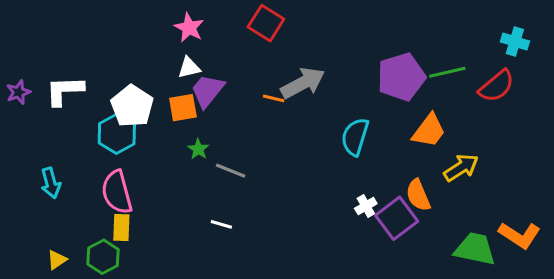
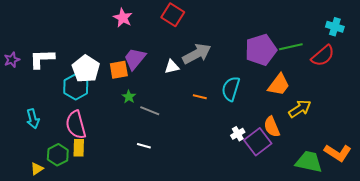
white triangle: (189, 68) -> (172, 67), moved
orange line: (274, 98) -> (200, 97), moved
green hexagon: (103, 257) -> (58, 155), moved

